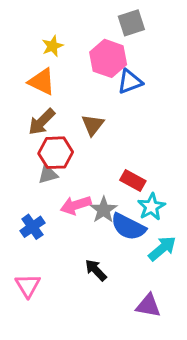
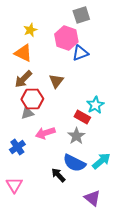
cyan star: (151, 207) -> (95, 105), moved
gray star: (104, 210) -> (76, 136), moved
blue semicircle: (128, 227) -> (74, 163), moved
purple triangle: (148, 306) -> (92, 198), turned 30

